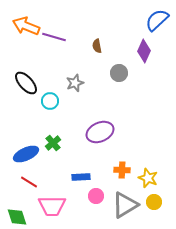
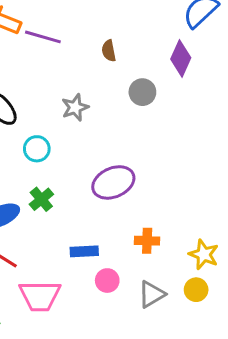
cyan circle: (50, 101) -> (37, 149), moved
yellow star: (148, 178) -> (204, 254), moved
gray triangle: (125, 205) -> (152, 294), size x0.7

